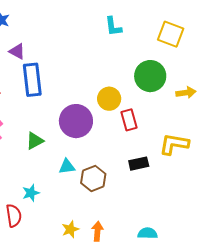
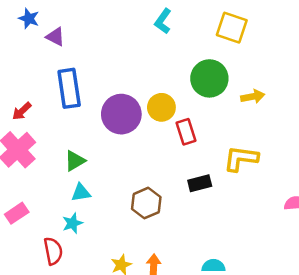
cyan L-shape: (113, 26) -> (163, 21), turned 45
purple triangle: (17, 51) -> (55, 37), moved
purple circle: (76, 121) -> (121, 114), moved
cyan triangle: (67, 166) -> (81, 193), moved

